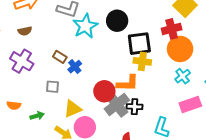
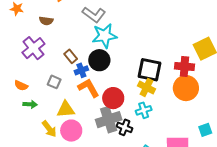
black circle: (117, 21) -> (99, 60), moved
cyan cross: (183, 76) -> (144, 110), moved
orange L-shape: (128, 83) -> (89, 88), moved, turned -140
red circle: (104, 91) -> (113, 98), moved
orange semicircle: (14, 105) -> (21, 86), moved

